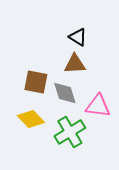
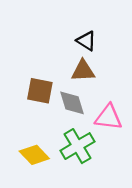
yellow diamond: (31, 119) -> (34, 155), moved

